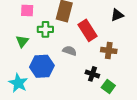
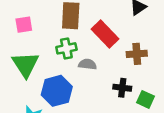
green cross: (45, 29) -> (66, 48), moved
green triangle: (22, 41) -> (26, 64), size x1.6

